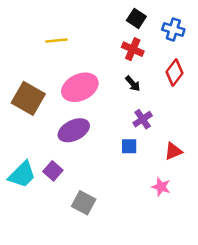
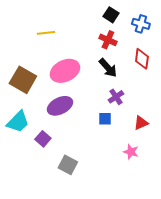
red diamond: (175, 73) -> (142, 59), turned -30
black arrow: (133, 84) -> (108, 68), size x1.5
cyan trapezoid: (22, 175) -> (18, 122), moved

